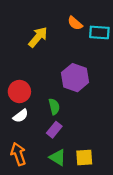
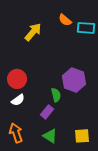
purple hexagon: (75, 78) -> (74, 80), moved
green semicircle: (54, 107) -> (56, 95), moved
yellow square: (84, 158) -> (82, 136), moved

